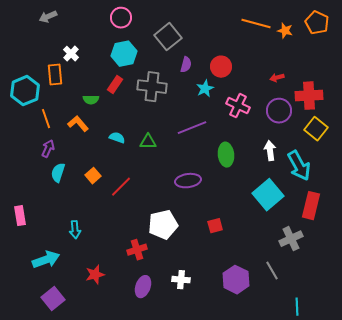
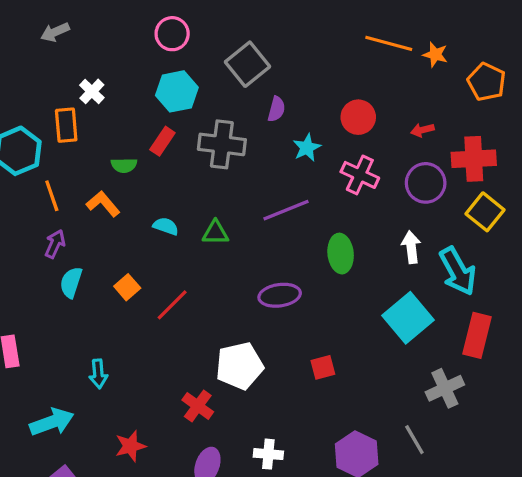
orange pentagon: (317, 23) -> (487, 82), moved
red circle: (221, 67) -> (358, 117), moved
red cross: (137, 250) -> (198, 406), turned -36

